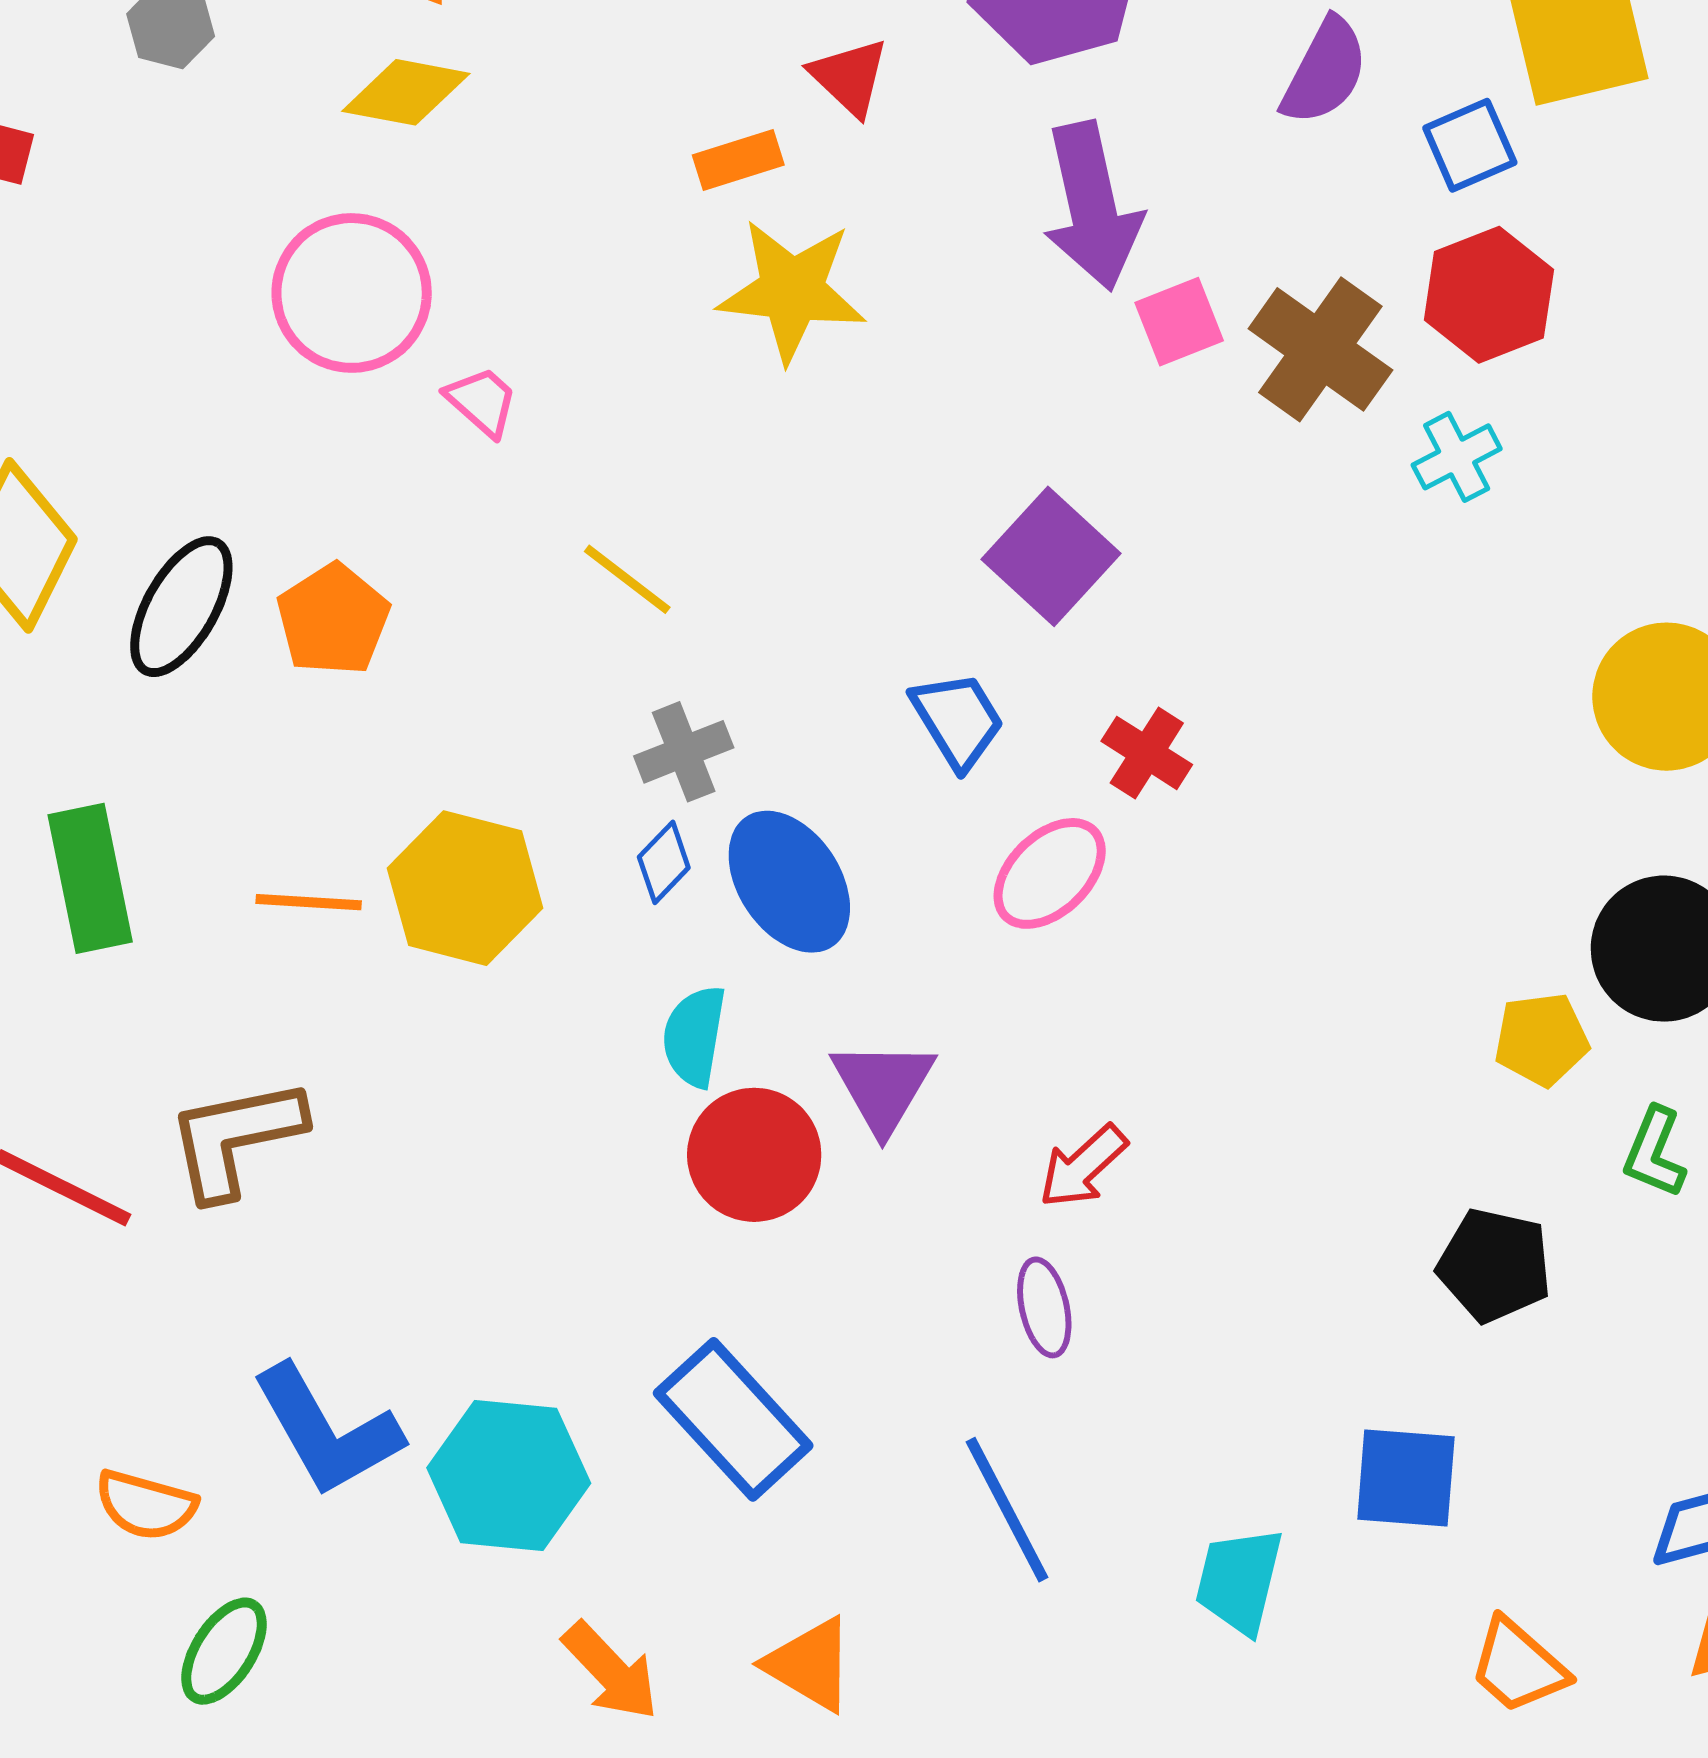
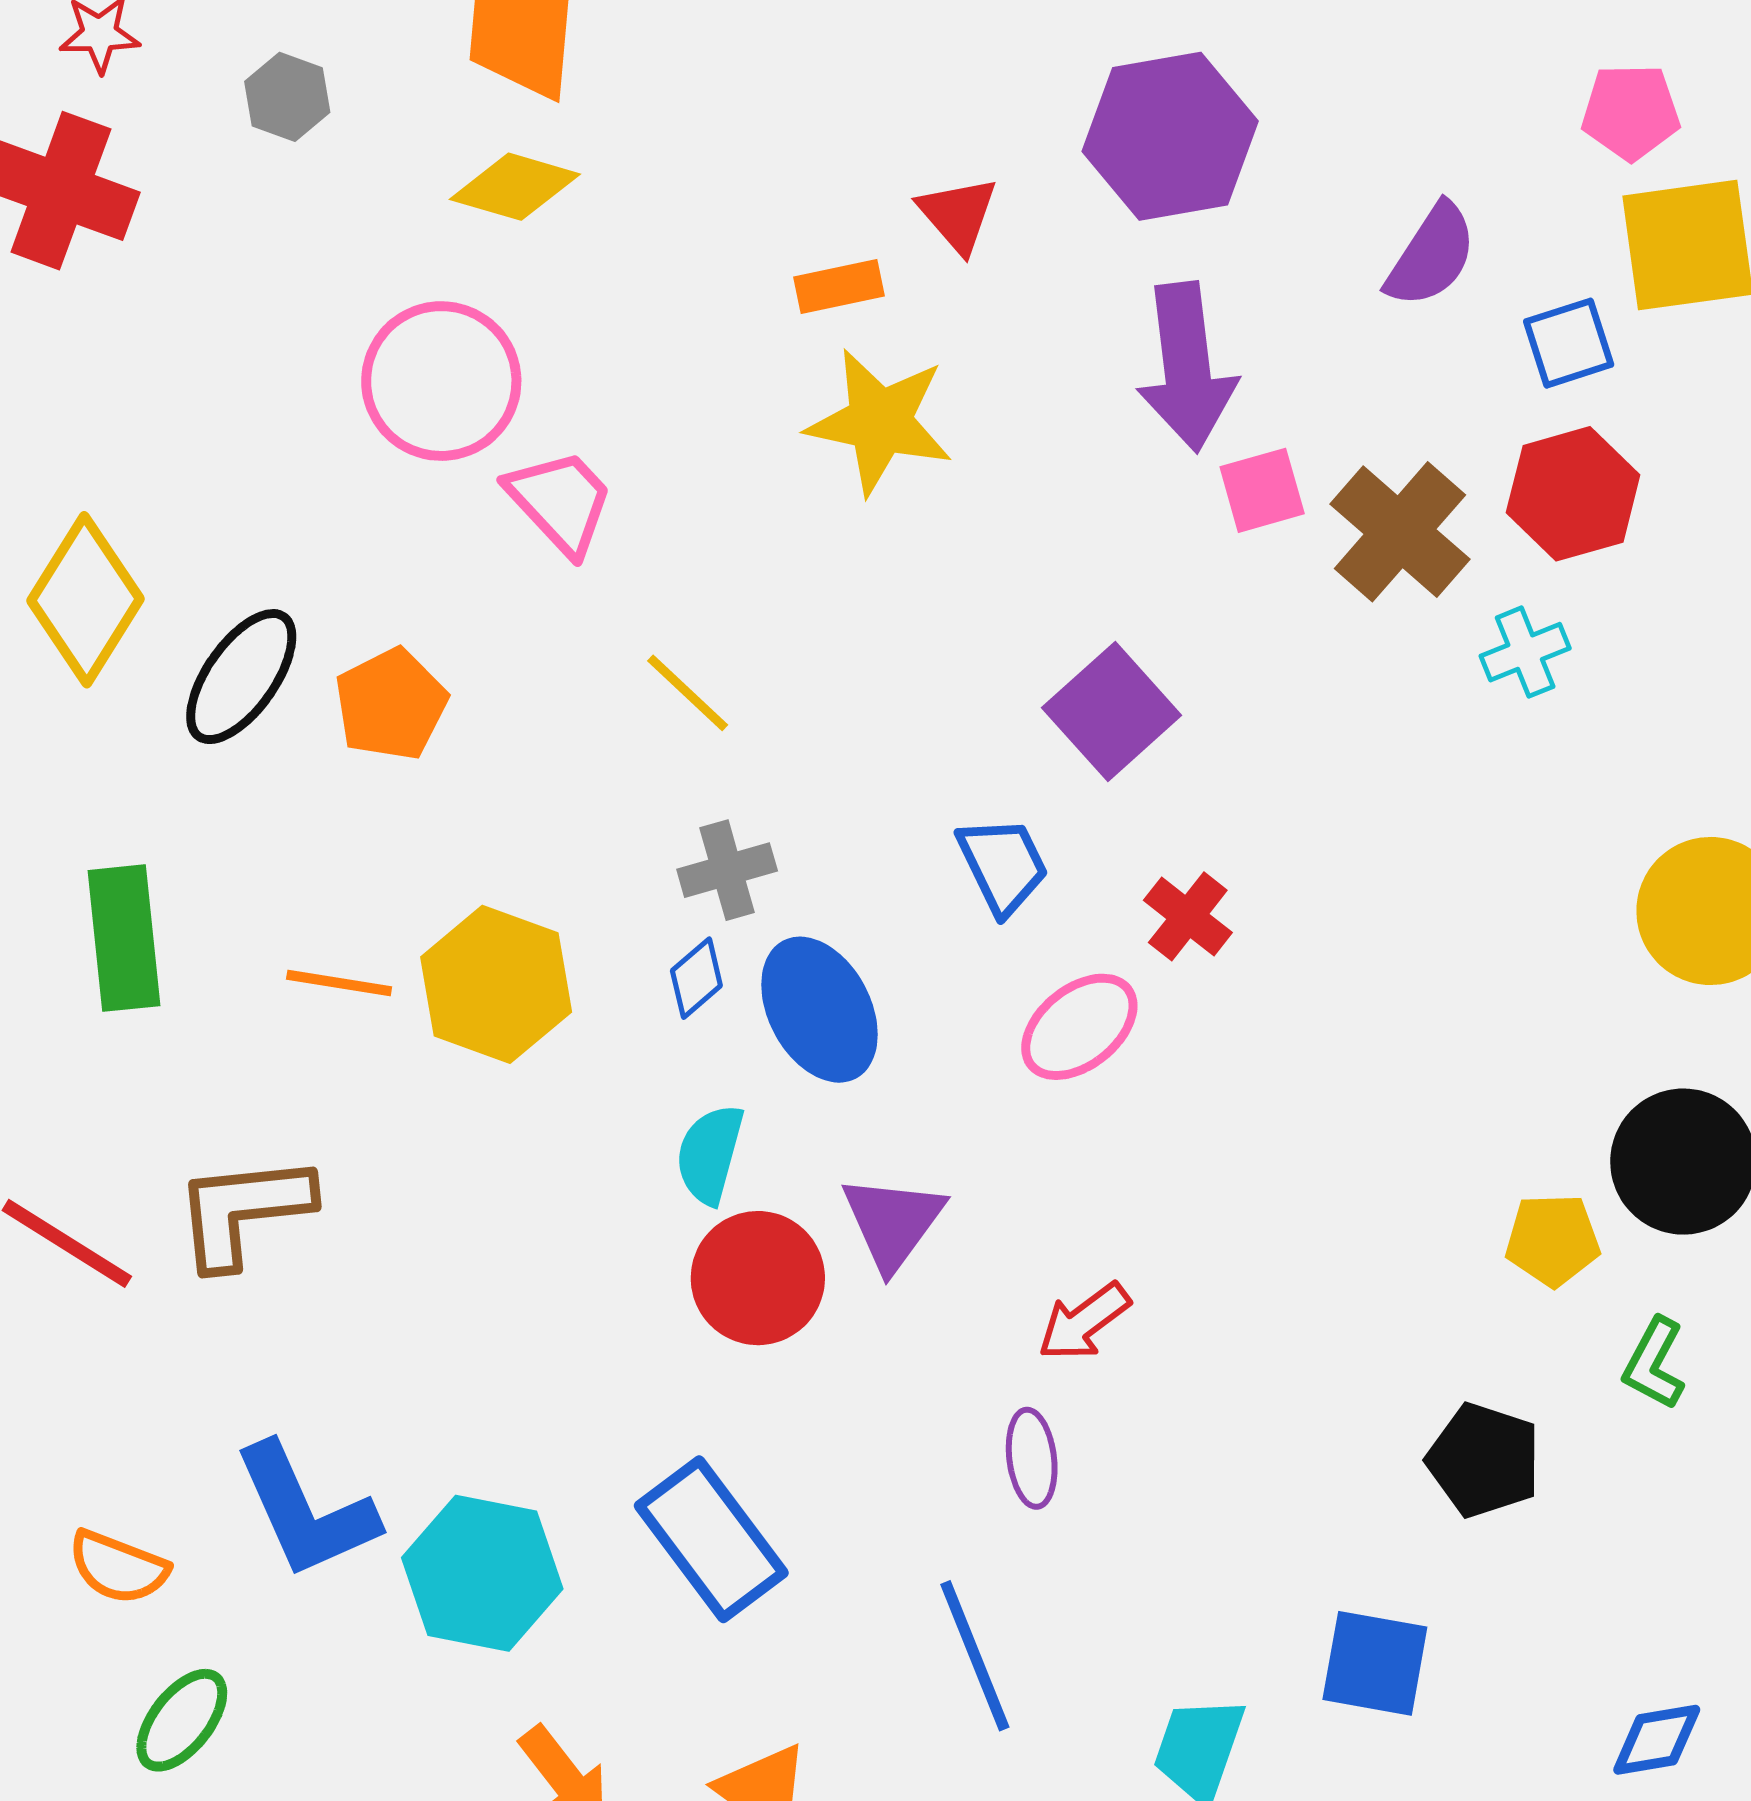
pink trapezoid: (482, 401) -> (560, 502), size x1.5

